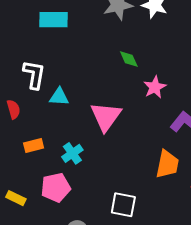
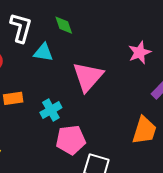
green diamond: (129, 59) -> (64, 25), moved
pink pentagon: (56, 187) -> (71, 140), moved

